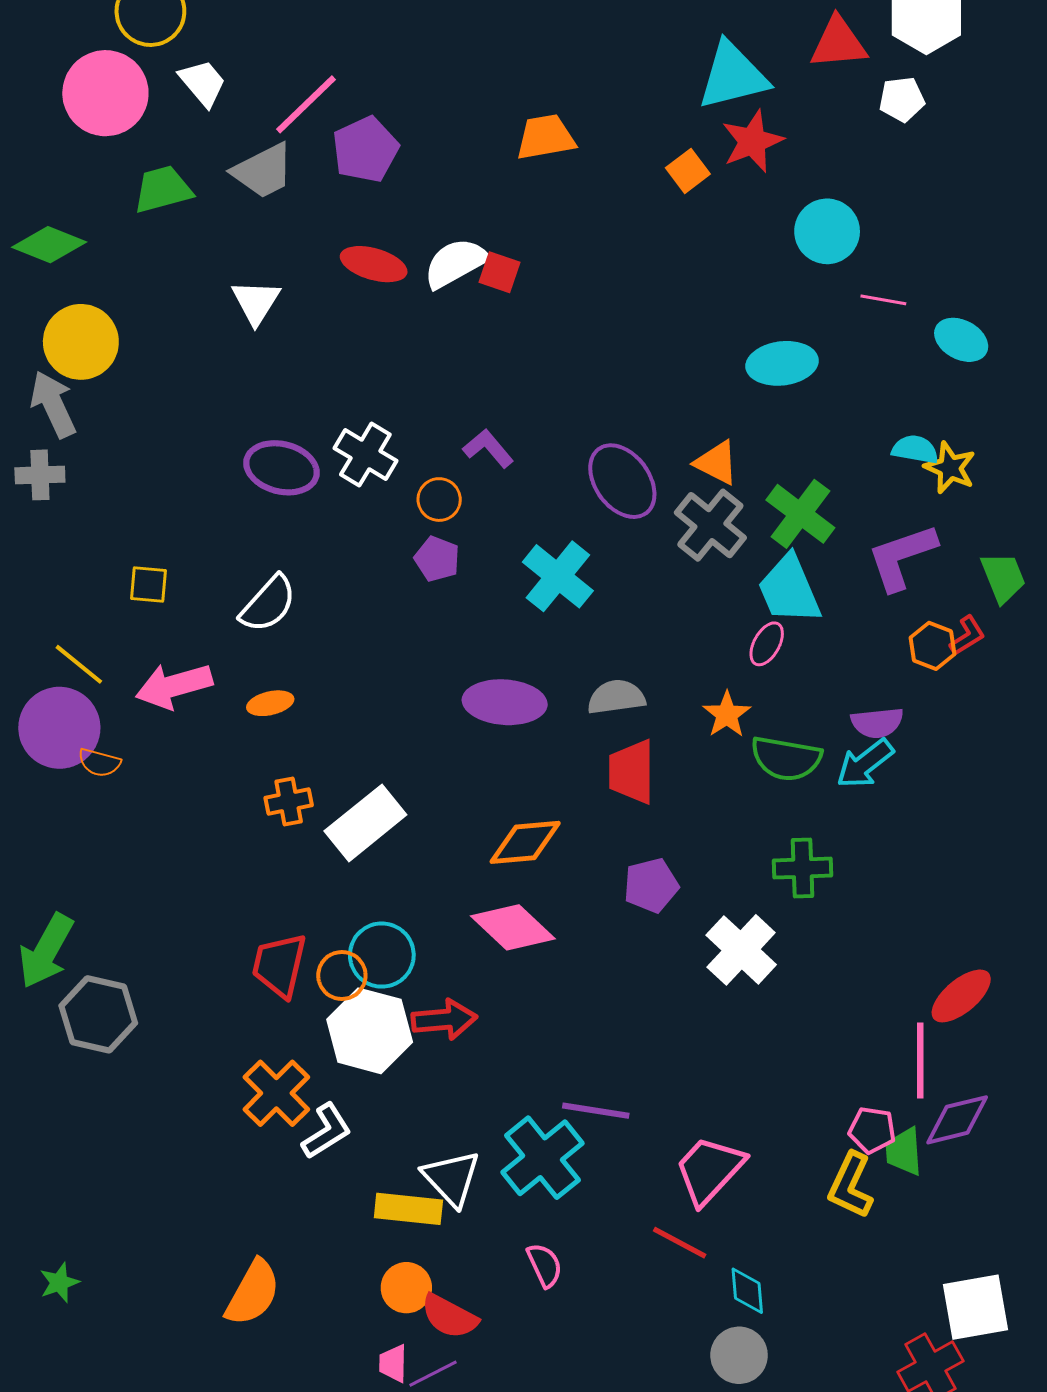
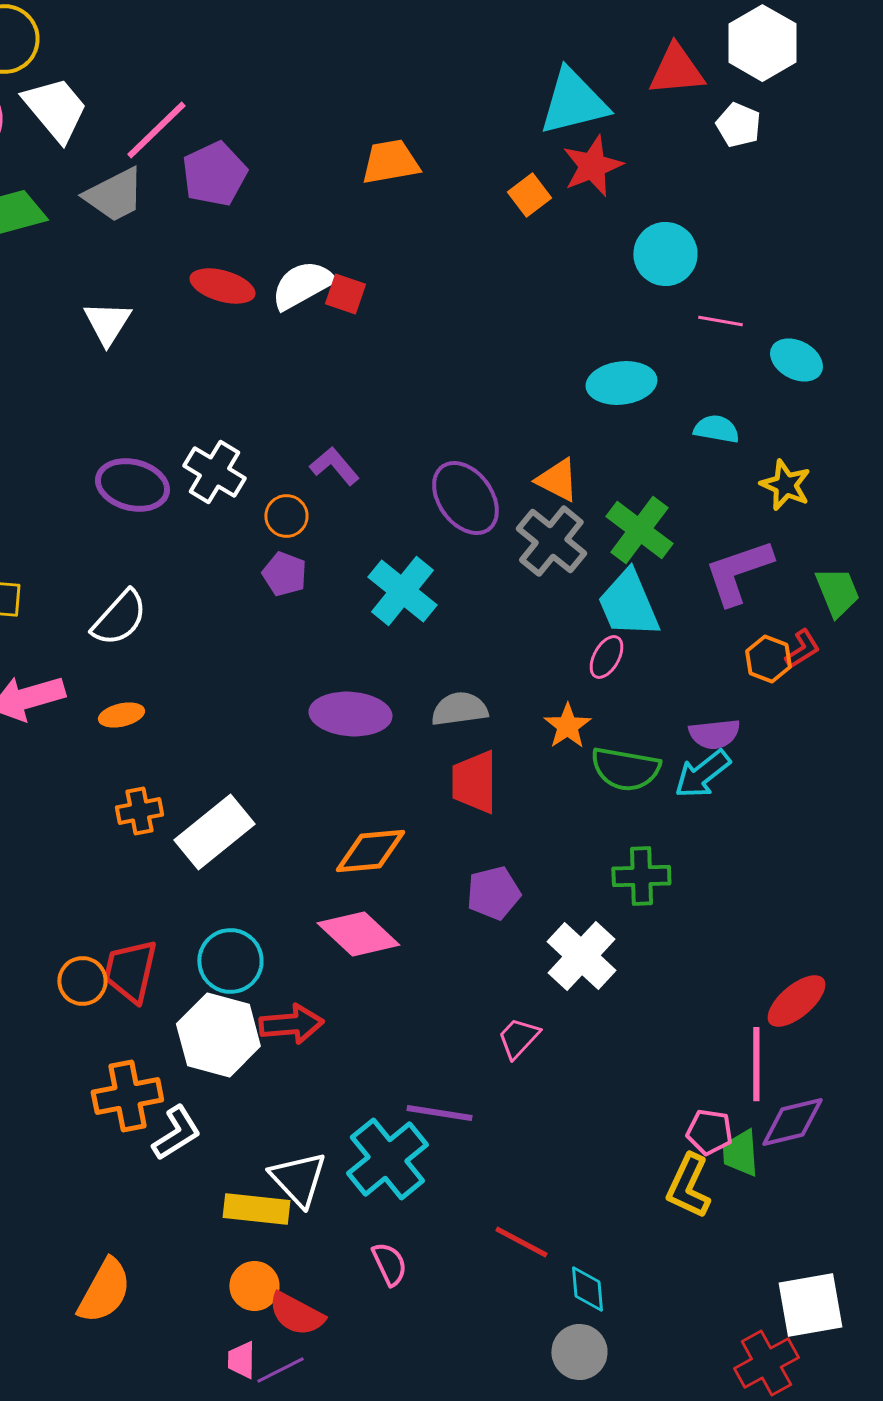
white trapezoid: (203, 83) -> (55, 109), size x1.4
white pentagon: (902, 99) -> (738, 125), turned 30
cyan semicircle: (915, 449) -> (716, 429), moved
orange circle: (342, 975) -> (82, 981), moved
orange cross: (276, 1093) -> (127, 1096), turned 34
pink trapezoid: (709, 1170) -> (518, 1038), moved, size x0.6

